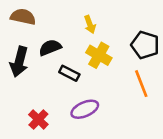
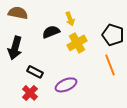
black semicircle: (50, 48) -> (51, 32), moved
yellow cross: (99, 55) -> (77, 43), turned 30
black rectangle: (69, 73) -> (35, 72), moved

